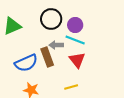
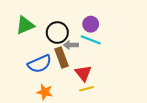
black circle: (51, 19) -> (57, 33), moved
red triangle: (77, 60) -> (83, 73), moved

